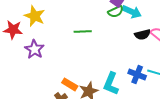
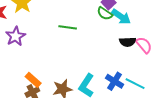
green semicircle: (116, 12) -> (105, 13), turned 49
orange rectangle: (70, 84) -> (33, 80), moved

